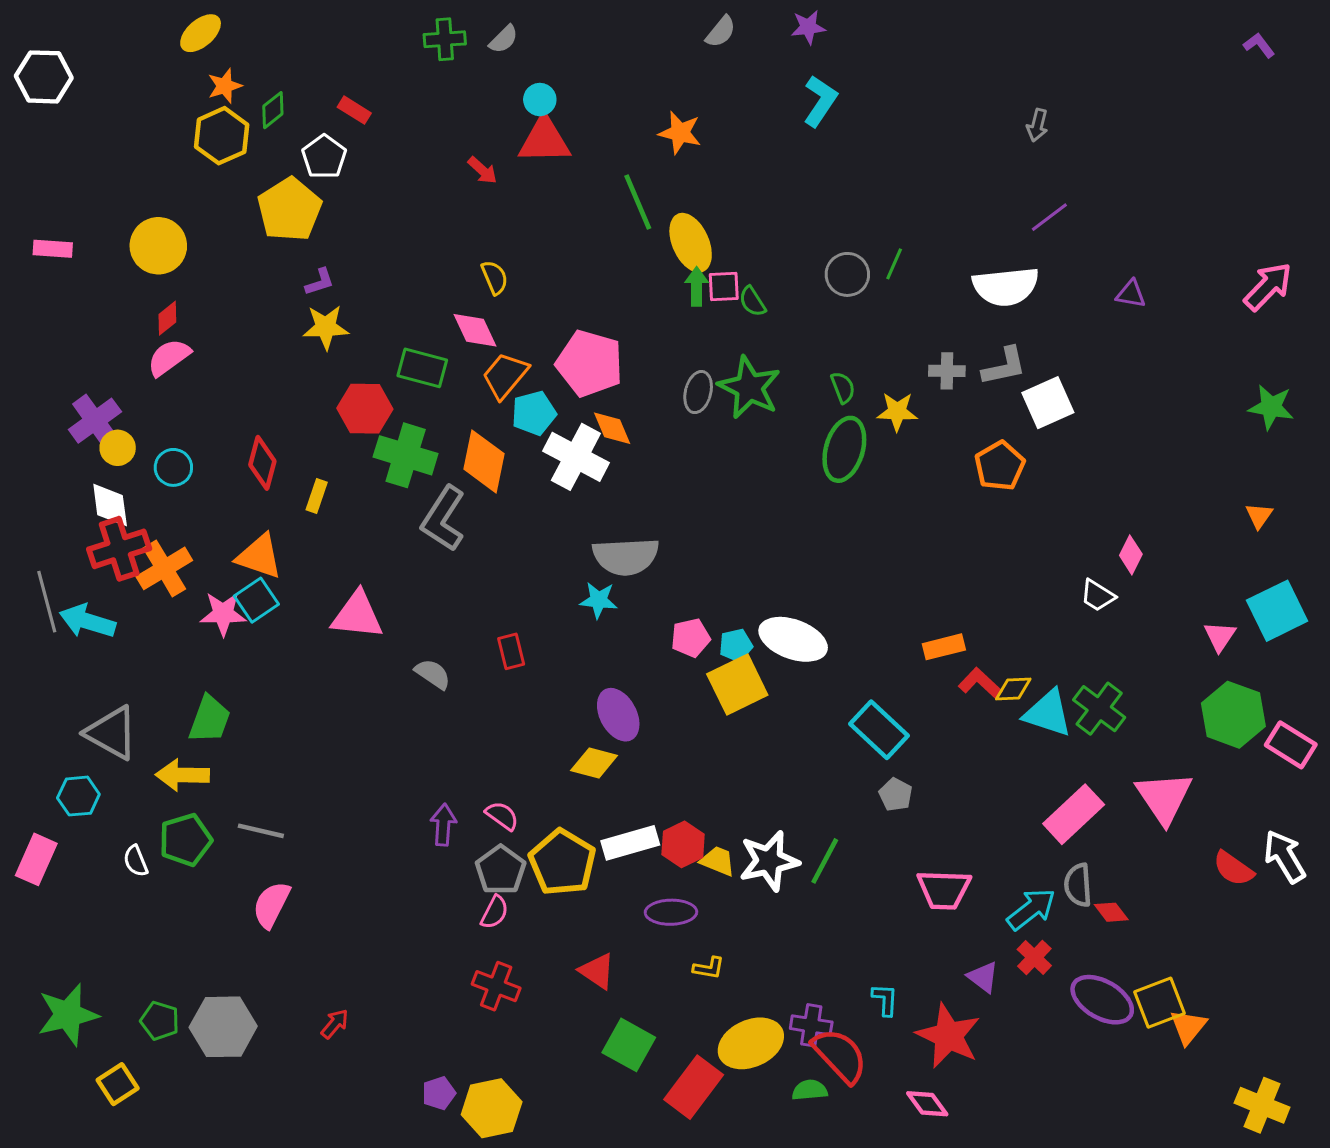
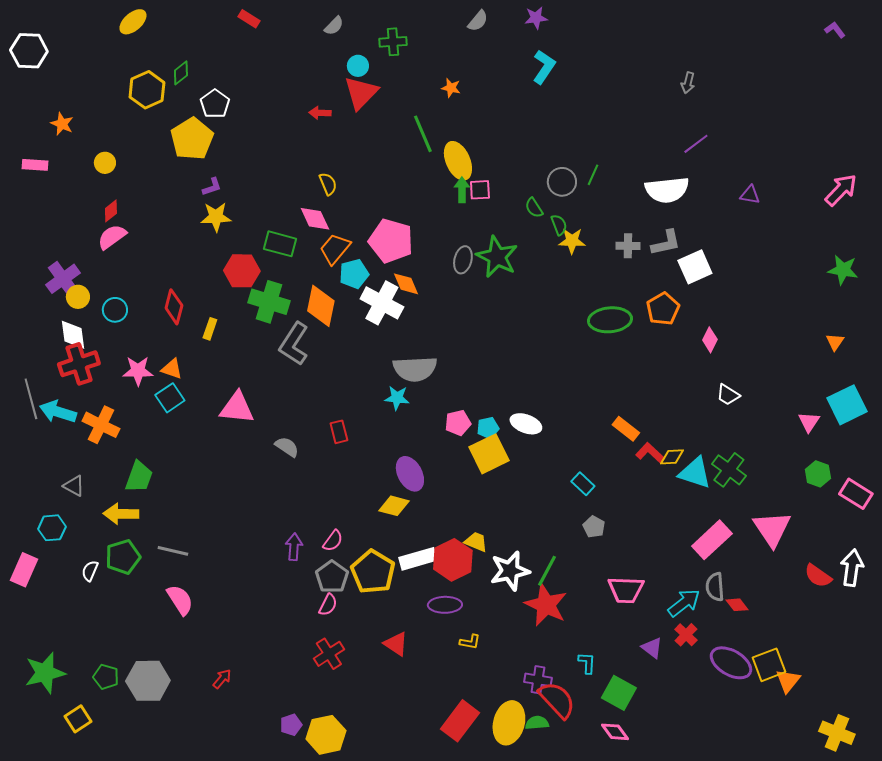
green cross: (445, 39) -> (393, 42), moved
orange star: (225, 86) -> (62, 124), moved, turned -30
red rectangle: (354, 110) -> (249, 19), moved
orange star: (680, 133) -> (451, 88), size x0.7
red triangle: (544, 140) -> (361, 93), turned -45
red arrow: (482, 170) -> (320, 113), turned 140
yellow circle: (158, 246) -> (105, 163), size x0.6
green semicircle: (752, 302) -> (534, 208), moved
green semicircle: (843, 388) -> (559, 225), moved
yellow star: (897, 412) -> (572, 241), moved
green ellipse: (844, 449) -> (610, 320), moved, turned 69
pink diamond: (1131, 555) -> (710, 340), moved
orange triangle: (259, 556) -> (172, 369), size x0.7
orange cross: (164, 568) -> (101, 425), moved, turned -33
pink star: (223, 614) -> (138, 371), moved
white ellipse: (793, 639) -> (526, 424), size x0.7
orange rectangle: (944, 647) -> (626, 429), turned 52
green hexagon: (1233, 715) -> (818, 474), size x0.6
cyan rectangle: (879, 730) -> (583, 484), size x0.6
gray triangle: (112, 733) -> (74, 486), size x0.6
pink semicircle: (502, 816) -> (333, 541), turned 90
red hexagon: (683, 844) -> (453, 560), size x1.4
white arrow: (1285, 856) -> (852, 568), turned 39
white semicircle: (136, 861) -> (90, 571), turned 45
yellow trapezoid: (718, 861) -> (476, 542), moved
pink semicircle: (271, 905) -> (180, 600), turned 120
red cross: (496, 986) -> (329, 654), turned 36
red star: (948, 1036) -> (546, 605), moved
yellow ellipse: (751, 1043) -> (509, 723), moved, turned -51
green square: (629, 1045) -> (619, 693), moved

